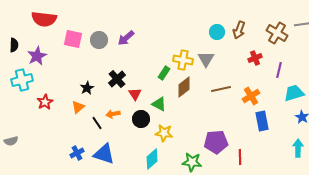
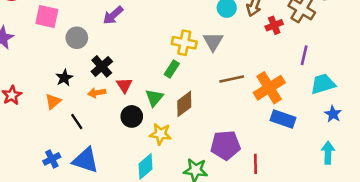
gray circle: (99, 40) -> (77, 38), moved
red cross: (255, 58) -> (274, 25), moved
green rectangle: (164, 73) -> (172, 69), moved
brown diamond: (184, 87) -> (184, 104), moved
orange cross: (251, 96) -> (269, 88), size x1.4
green triangle: (159, 104) -> (154, 98), turned 42
orange arrow: (113, 114) -> (97, 93), moved
blue rectangle: (262, 121) -> (283, 119), turned -60

